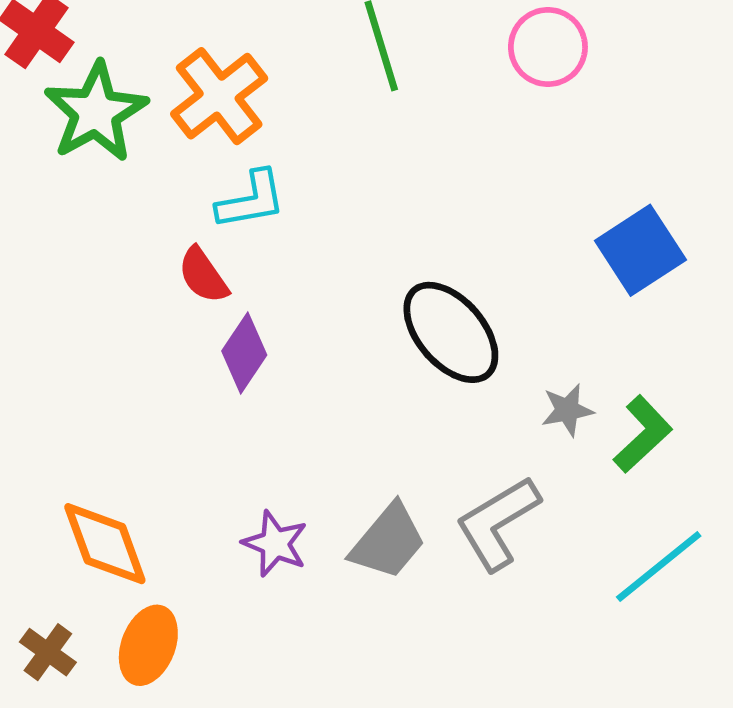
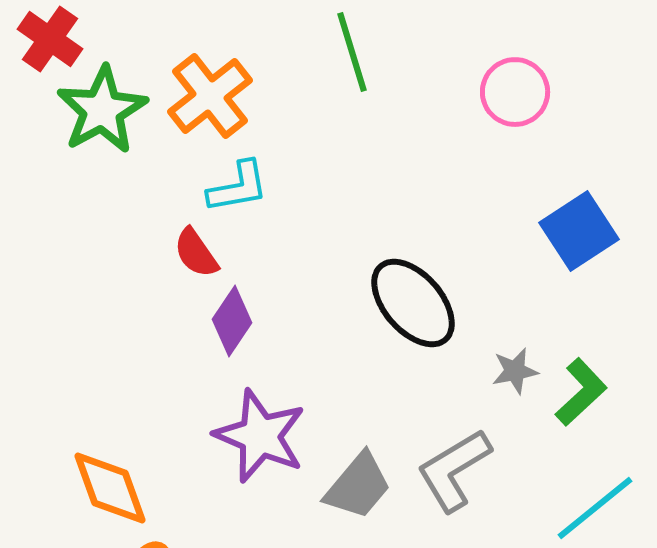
pink circle: (548, 47) -> (515, 92), moved
purple star: (275, 544) -> (260, 436), moved, size x1.6

